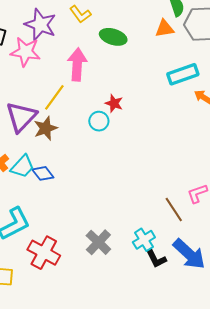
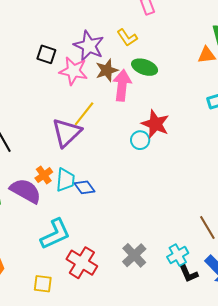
green ellipse: (113, 37) -> (145, 67), moved
yellow line: (54, 97) -> (84, 114), moved
red star: (114, 103) -> (155, 124), size x1.6
brown star: (46, 128) -> (107, 70), moved
cyan trapezoid: (22, 166) -> (65, 180), turned -40

